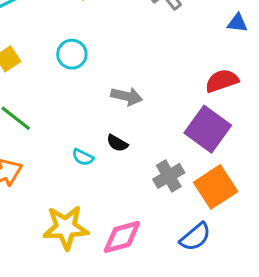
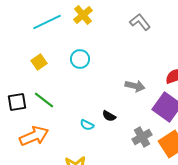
gray arrow: (127, 96) -> (135, 86), moved

